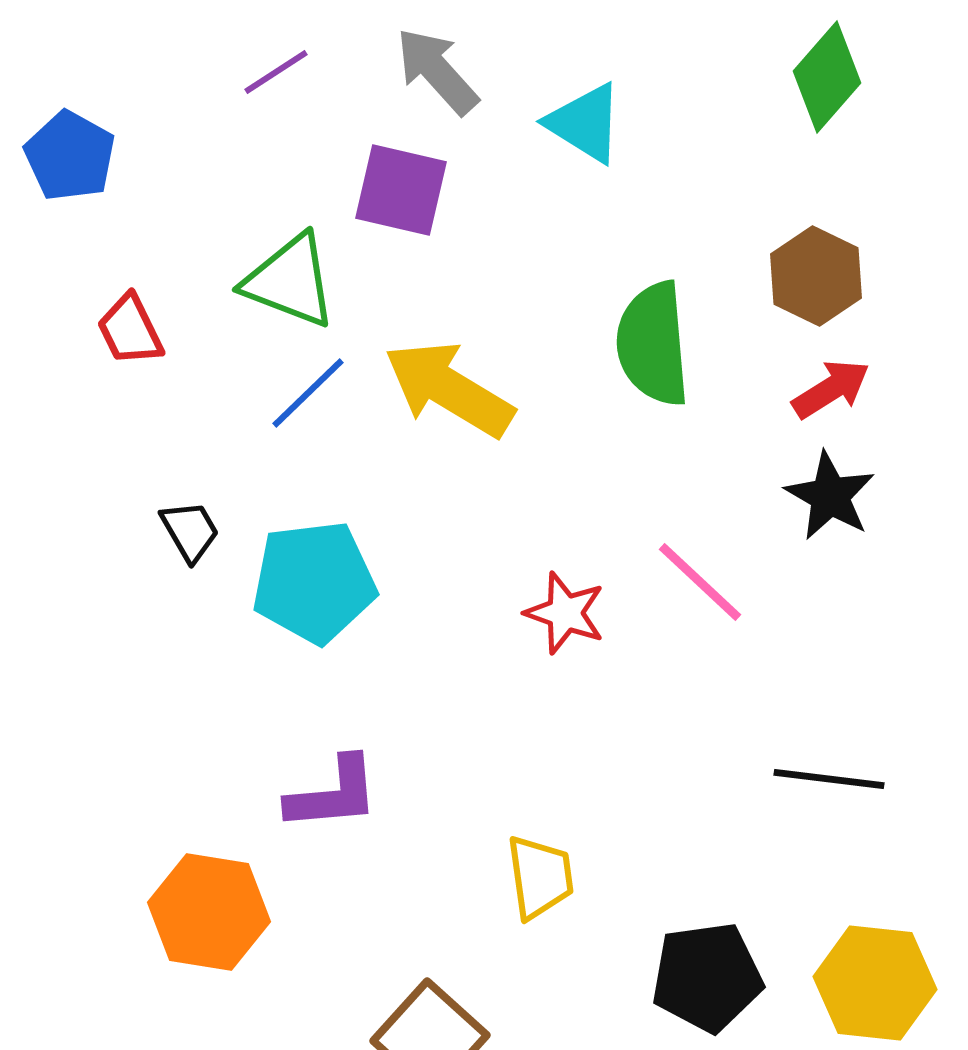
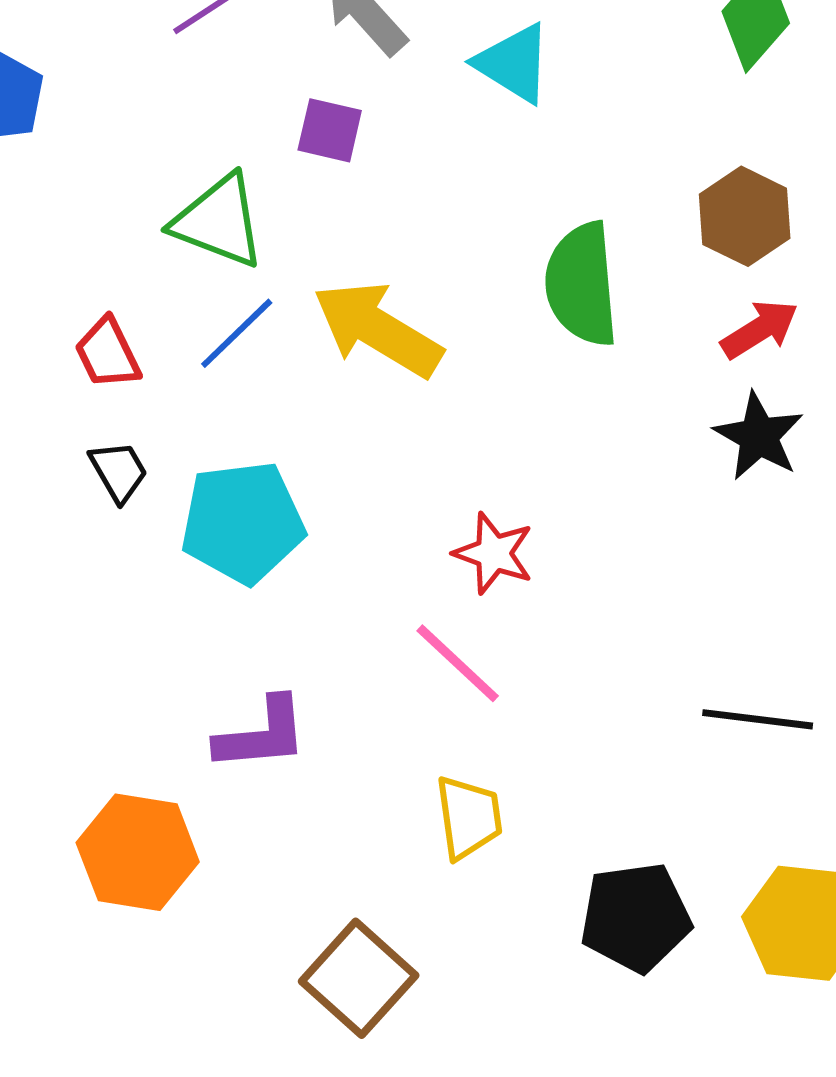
purple square: (401, 190) -> (330, 130), size x0.7
red trapezoid: (130, 330) -> (108, 353), moved
pink line: (700, 582) -> (458, 663), moved

